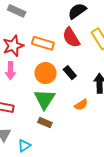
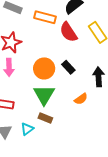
orange rectangle: (43, 43) -> (45, 17), moved
cyan triangle: (24, 146) -> (27, 129), moved

